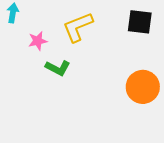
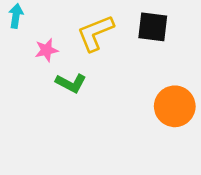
black square: (140, 22) -> (153, 27), moved

